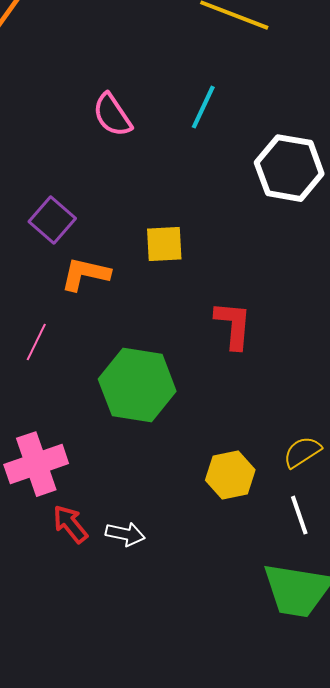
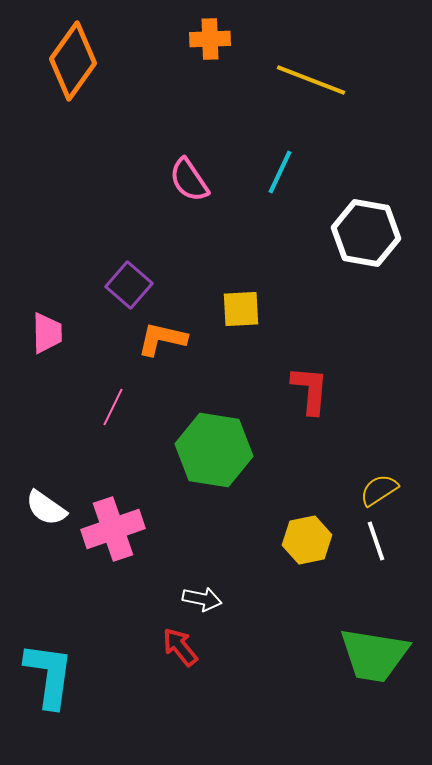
yellow semicircle: (302, 452) -> (379, 490), moved
white line: (299, 515) -> (376, 541), moved
red arrow: (70, 524) -> (180, 647), moved

